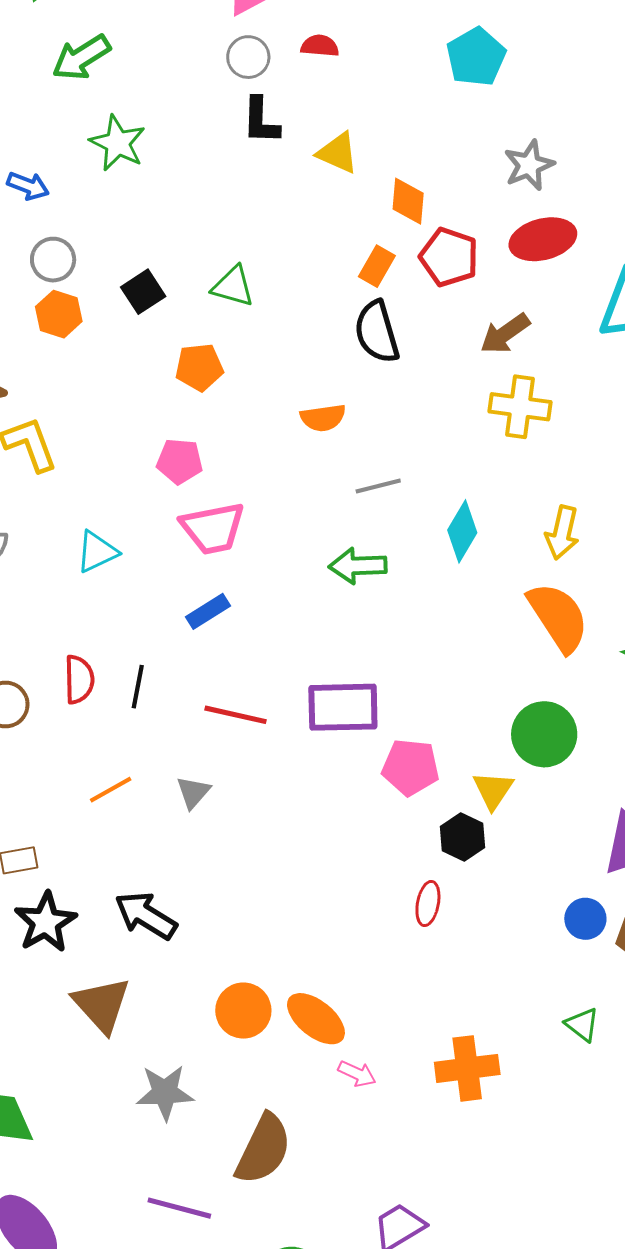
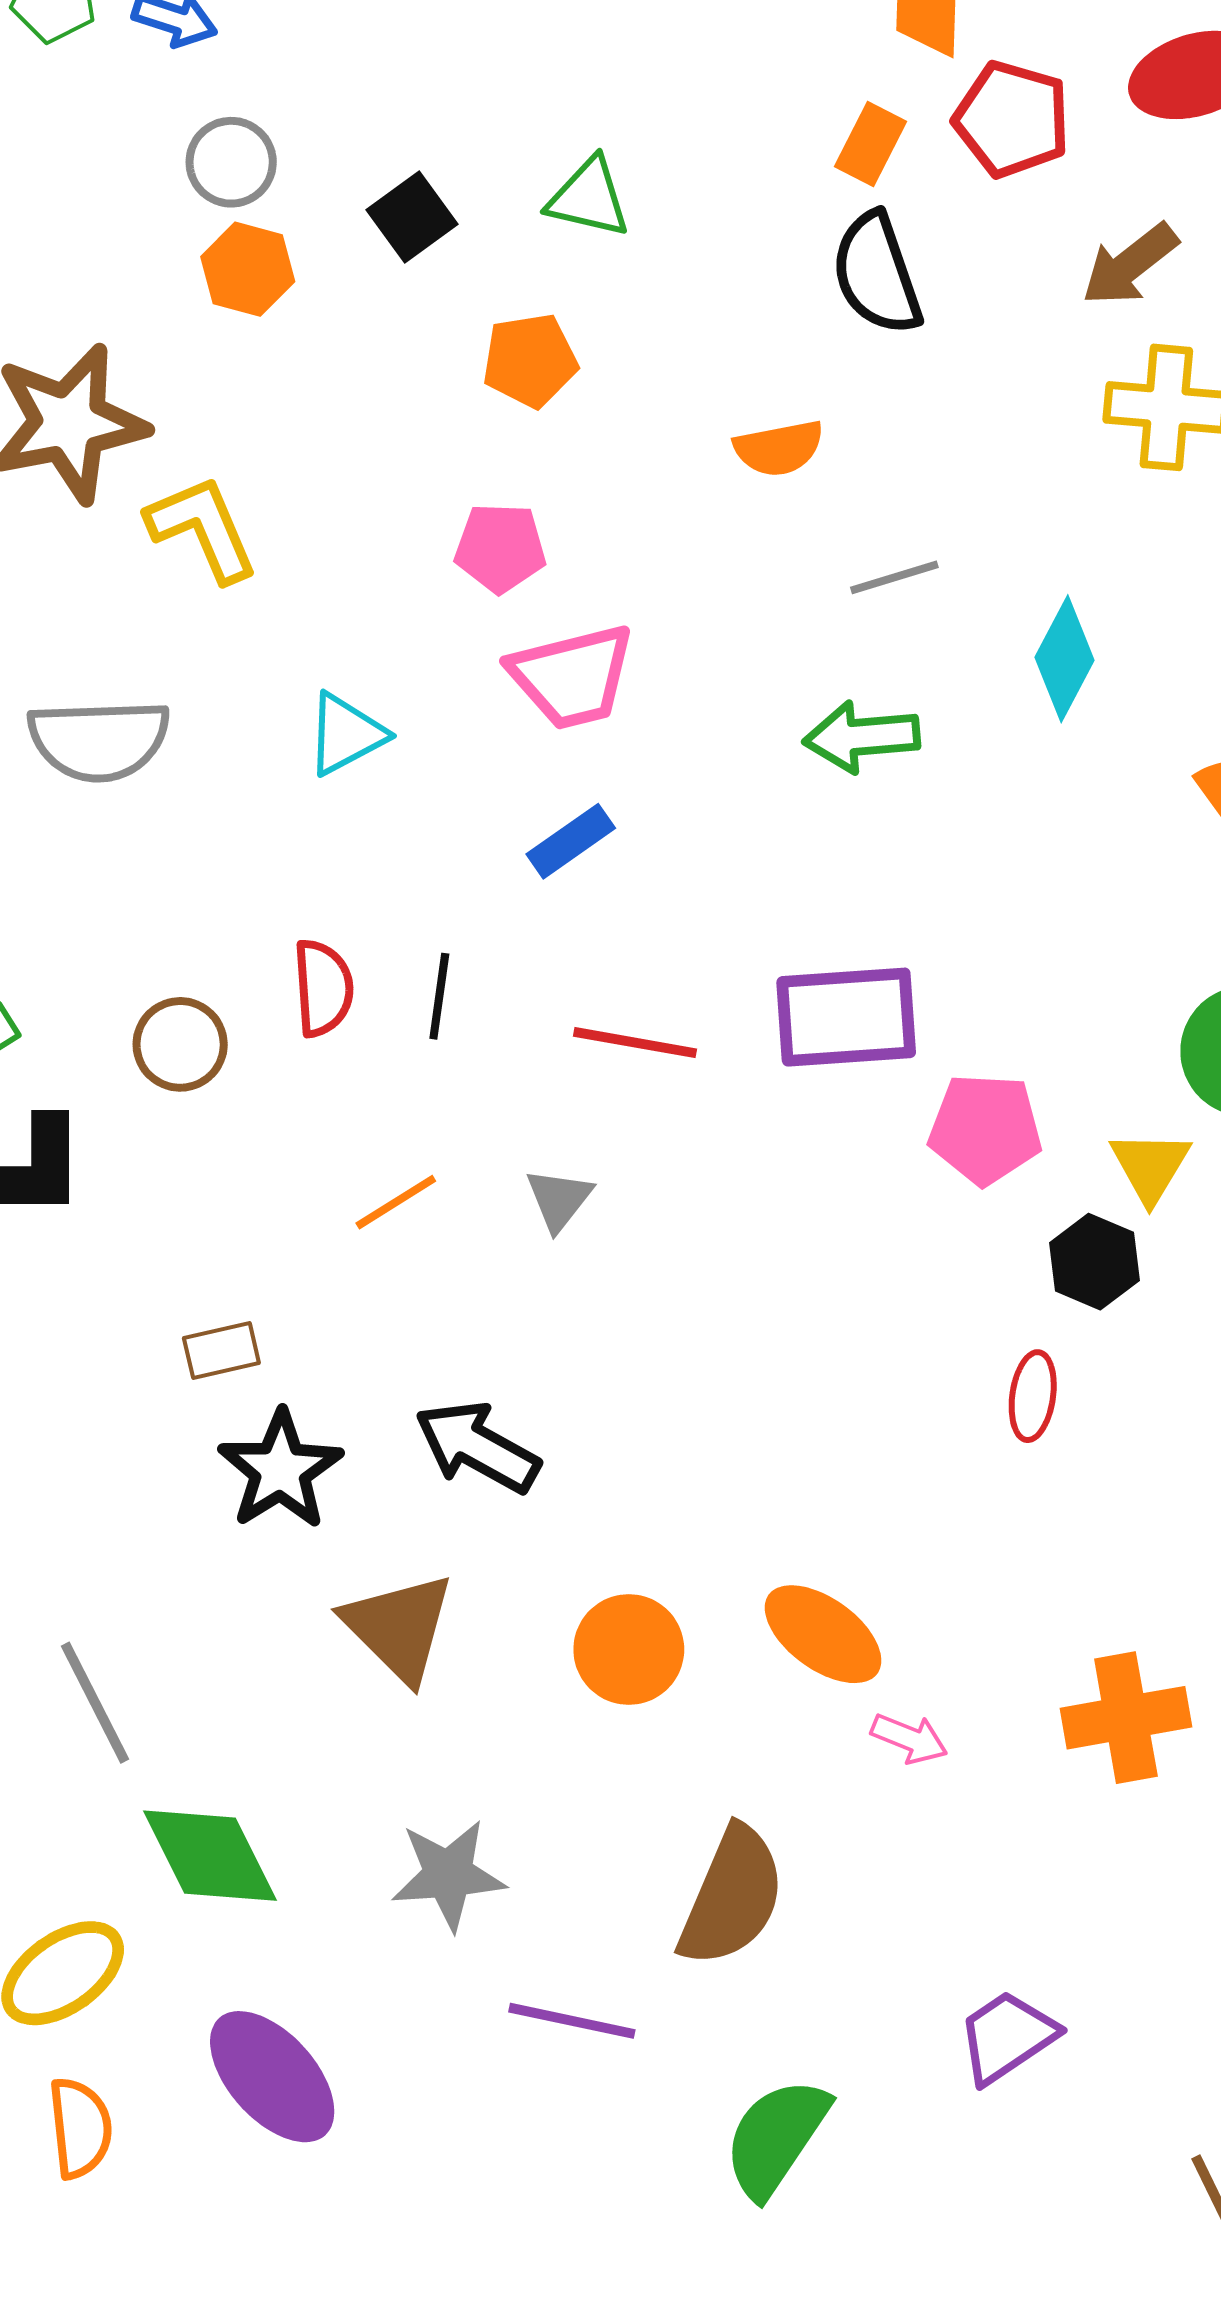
orange circle: (243, 1011) -> (629, 1649), moved
gray star: (165, 1092) -> (448, 1875), moved

